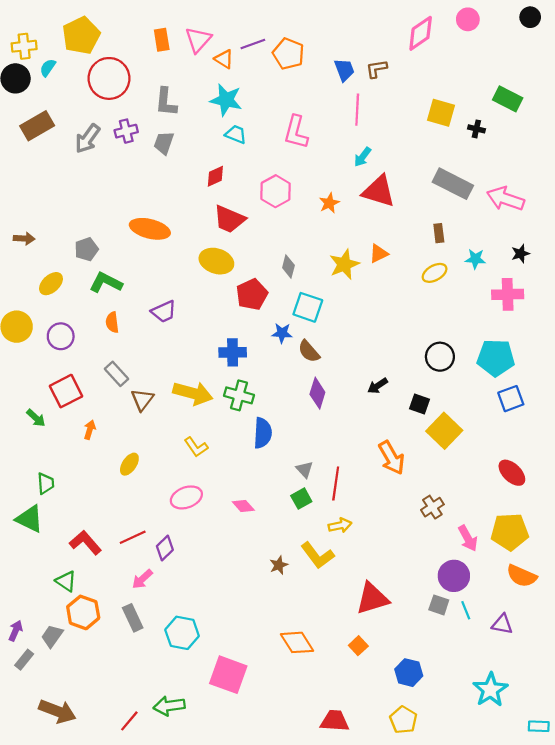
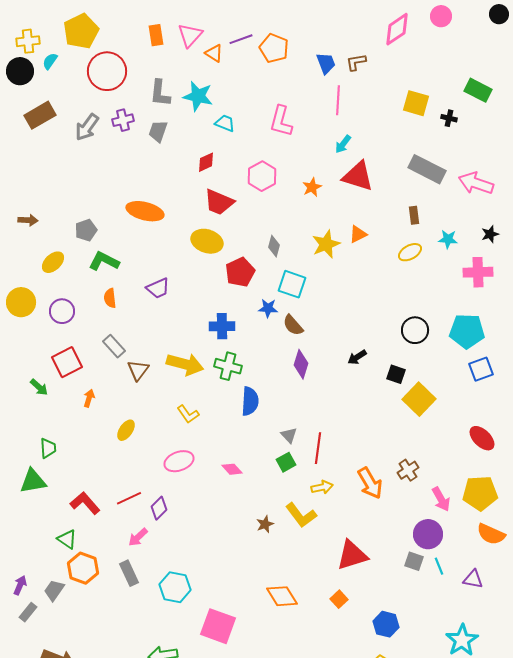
cyan star: (226, 100) -> (198, 96), moved
orange arrow: (392, 458) -> (370, 483), moved
green triangle: (29, 519) -> (33, 481), turned -36

